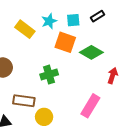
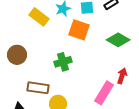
green diamond: (91, 52) -> (118, 40), moved
red arrow: (113, 76) -> (122, 76), moved

